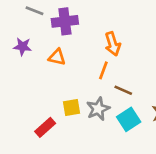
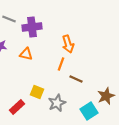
yellow square: (72, 107) -> (37, 92), turned 32
gray star: (98, 109) -> (57, 103), moved
cyan square: (129, 119) -> (89, 111), moved

